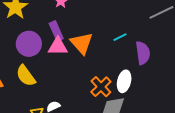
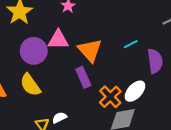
purple rectangle: (56, 31) -> (83, 77), moved
pink triangle: (58, 46) -> (58, 40), moved
white ellipse: (124, 81) -> (135, 91), turned 30

